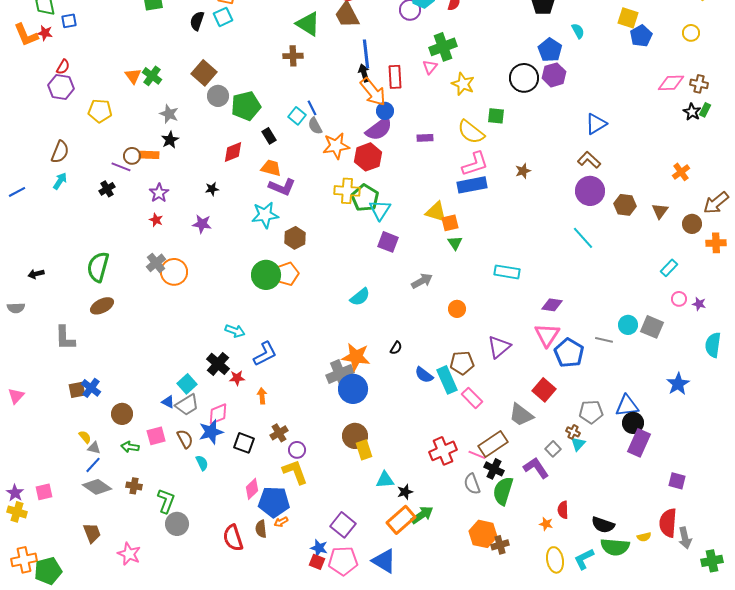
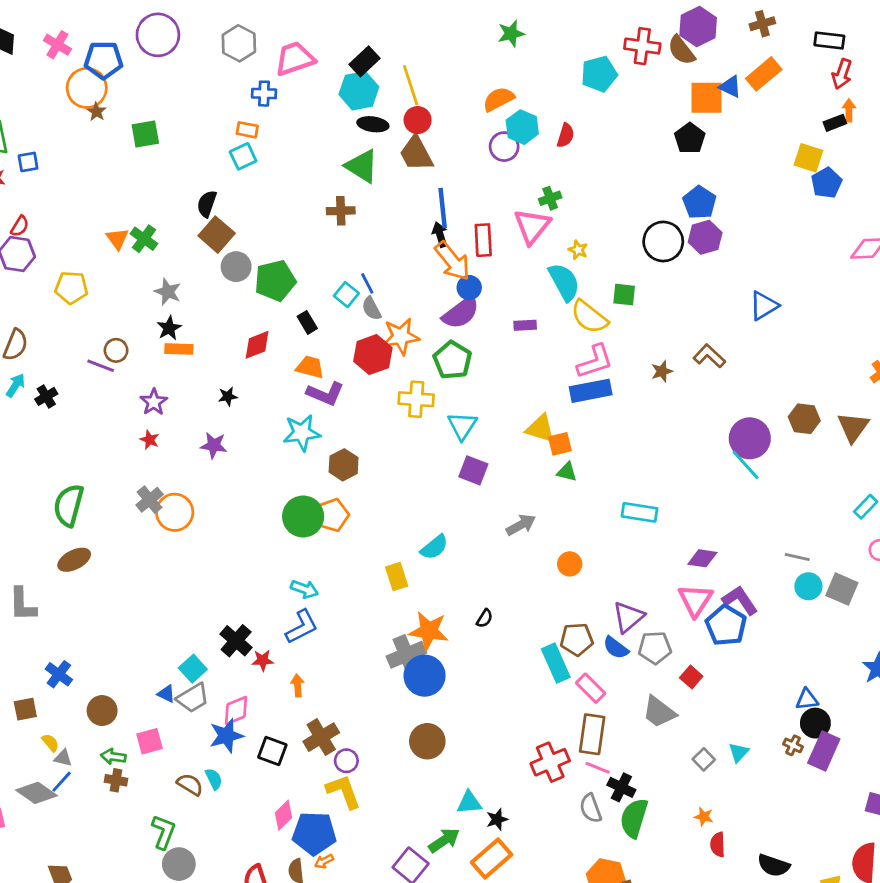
black semicircle: (197, 21) -> (207, 204), moved
cyan semicircle: (578, 31) -> (564, 282), moved, size x1.8
green cross: (443, 47) -> (550, 198), size x0.6
pink triangle: (430, 67) -> (532, 226), size x1.8
yellow star: (463, 84) -> (578, 250), size x0.6
orange rectangle: (149, 155) -> (179, 349), moved
red hexagon: (368, 157) -> (373, 355), moved
brown L-shape: (589, 160) -> (709, 356), moved
black cross: (107, 189) -> (46, 396), moved
purple circle: (590, 191) -> (750, 438), moved
green pentagon: (365, 198) -> (452, 360), moved
brown triangle: (660, 211) -> (853, 427), size x1.4
green triangle: (455, 243) -> (567, 472), turned -42
cyan arrow: (235, 331) -> (304, 589), moved
gray line: (604, 340) -> (797, 557), moved
blue semicircle: (424, 375) -> (616, 648), moved
brown square: (77, 390) -> (25, 709), moved
red square: (544, 390) -> (691, 677), size x0.7
blue triangle: (627, 406) -> (807, 699), size x0.7
gray pentagon: (591, 412) -> (655, 648), moved
brown cross: (573, 432) -> (793, 745), moved
brown cross: (279, 433) -> (321, 737), size x1.4
brown semicircle: (185, 439) -> (190, 785), moved, turned -30
brown rectangle: (493, 444) -> (592, 734), moved, turned -48
yellow rectangle: (364, 450) -> (397, 577), moved
purple L-shape: (536, 468) -> (740, 600), moved
brown cross: (134, 486) -> (116, 780), moved
gray diamond: (97, 487) -> (36, 793), moved
green arrow: (422, 515) -> (444, 840), moved
orange star: (546, 524) -> (704, 817), moved

